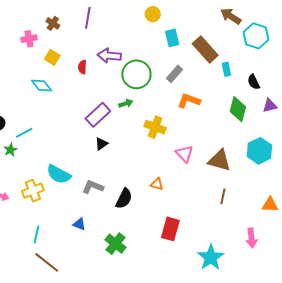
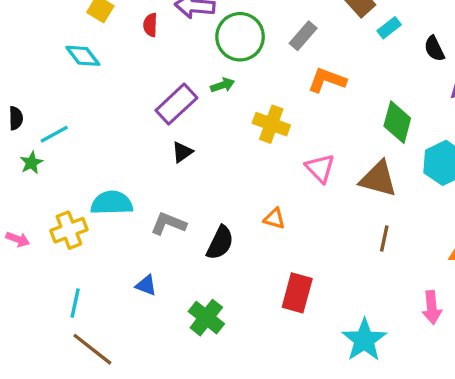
cyan rectangle: (226, 69) -> (389, 28), turned 64
green diamond: (238, 109) -> (397, 122), moved
cyan semicircle: (59, 174) -> (112, 203), turned 150

